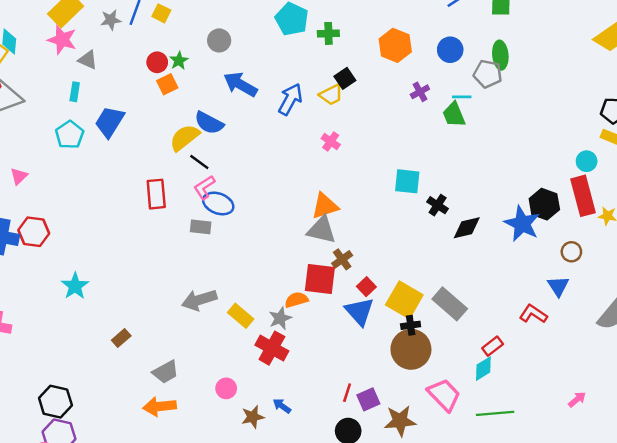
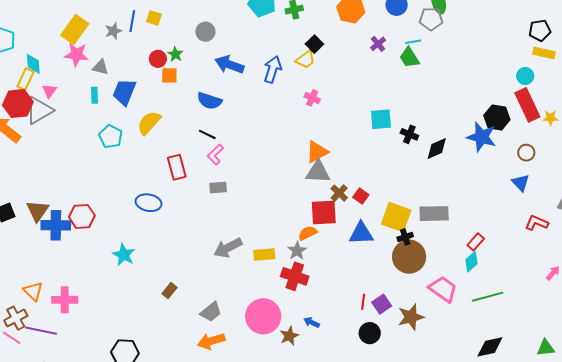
orange square: (167, 84) -> (169, 75), turned 36
blue trapezoid: (110, 122) -> (124, 92), moved
cyan pentagon: (70, 135) -> (111, 136), moved
yellow semicircle: (185, 138) -> (149, 123), moved
pink triangle: (19, 176) -> (49, 91), moved
blue ellipse: (218, 203) -> (149, 203), moved
red square: (366, 287) -> (361, 196), moved
gray rectangle: (450, 304) -> (434, 214), turned -32
blue triangle: (360, 312) -> (361, 233), turned -40
red L-shape: (533, 314) -> (537, 223), moved
yellow rectangle: (241, 316) -> (264, 255), turned -35
pink circle: (226, 388) -> (263, 316), size x2.0

